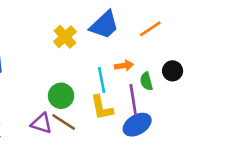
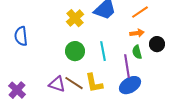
orange arrow: (124, 66) -> (137, 33), moved
green circle: (61, 96) -> (75, 51), moved
yellow L-shape: (102, 108) -> (94, 83), moved

